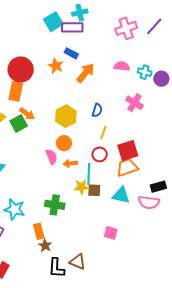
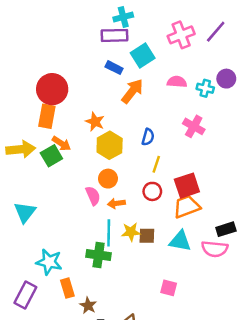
cyan square: (53, 22) -> (143, 55), moved
orange star: (56, 66) -> (95, 122), moved
purple circle: (161, 79) -> (226, 79), moved
cyan line: (89, 174) -> (109, 233), moved
orange rectangle: (39, 231) -> (67, 288), moved

